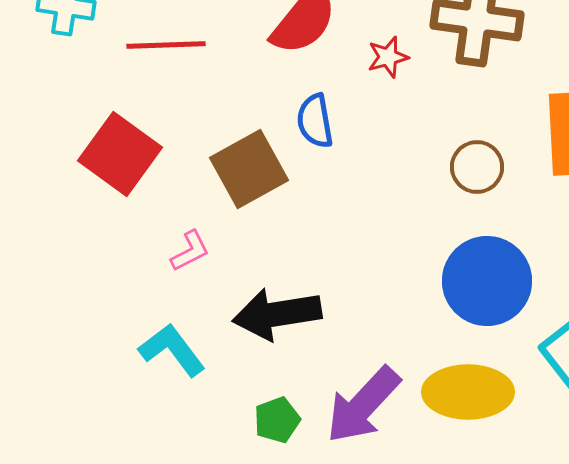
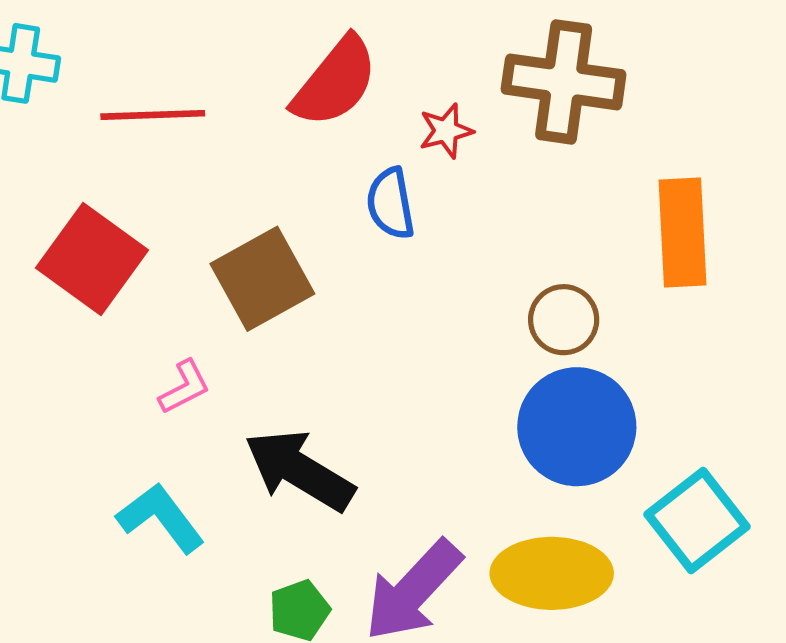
blue semicircle: (315, 121) -> (391, 203), moved
brown circle: (477, 167) -> (564, 320), moved
black arrow: (277, 314) -> (299, 470), turned 40

